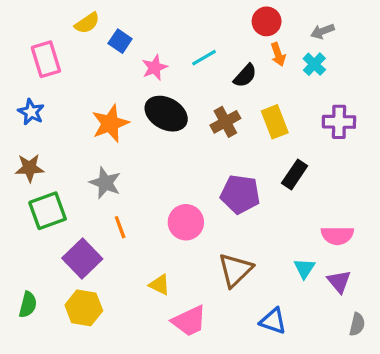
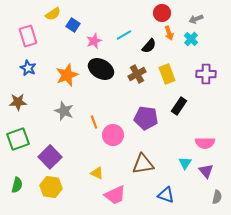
blue star: (31, 112) -> (28, 68), moved
green square: (48, 211) -> (18, 139), moved
orange line: (120, 227) -> (94, 122), moved
brown triangle: (235, 270) -> (143, 164), turned 35

